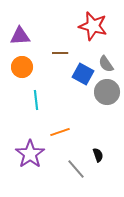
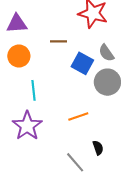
orange line: (60, 132) -> (78, 116), moved
purple star: (30, 154) -> (27, 126), moved

